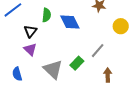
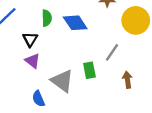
yellow circle: (121, 26) -> (136, 20), size x1.5
green rectangle: (77, 63) -> (89, 70), turned -48
blue semicircle: (17, 74) -> (38, 99), moved

